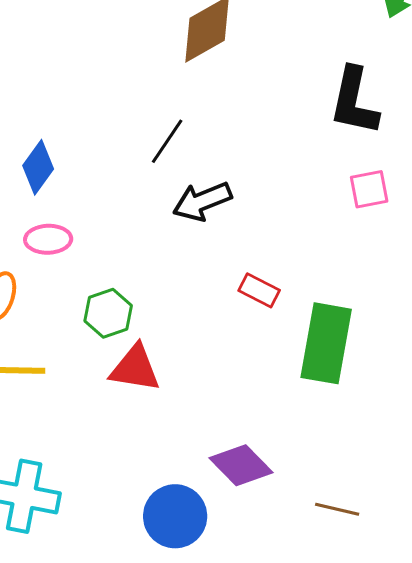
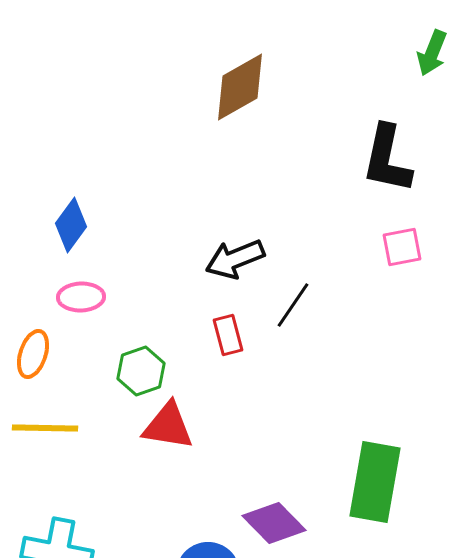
black line: (167, 141) -> (293, 305), moved
red rectangle: (259, 290) -> (228, 335), moved, turned 48
green rectangle: (326, 343) -> (375, 482), moved

